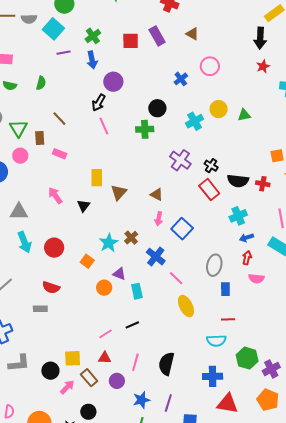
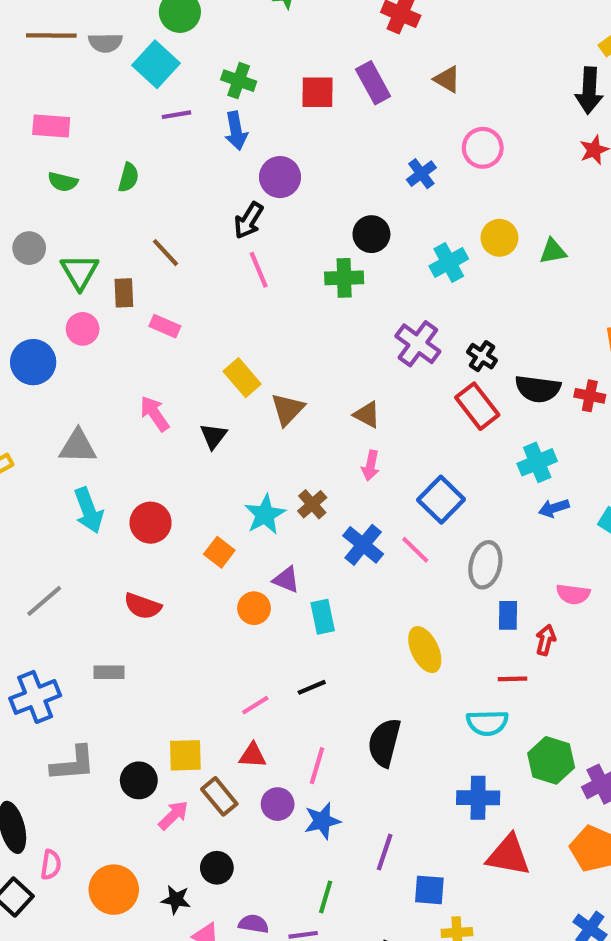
green cross: (93, 36) -> (239, 81), turned -35
yellow rectangle: (97, 178) -> (242, 378), turned -42
blue square: (182, 229) -> (441, 500), moved
red arrow: (247, 258) -> (546, 640), moved
pink line: (176, 278) -> (415, 550), moved
gray rectangle: (40, 309) -> (109, 672), moved
black semicircle: (166, 364) -> (384, 743), moved
blue star: (141, 400) -> (322, 821), moved

